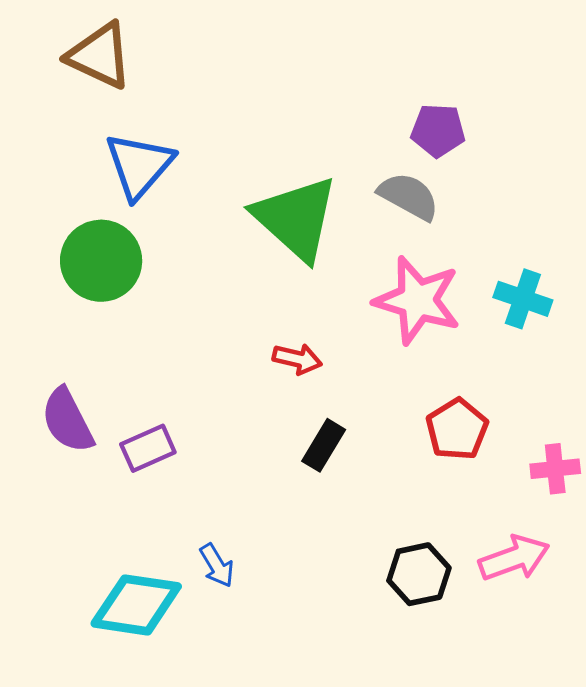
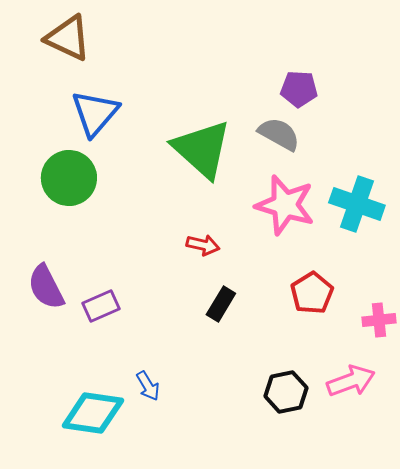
cyan cross: (523, 299) -> (357, 204), size x1.4

